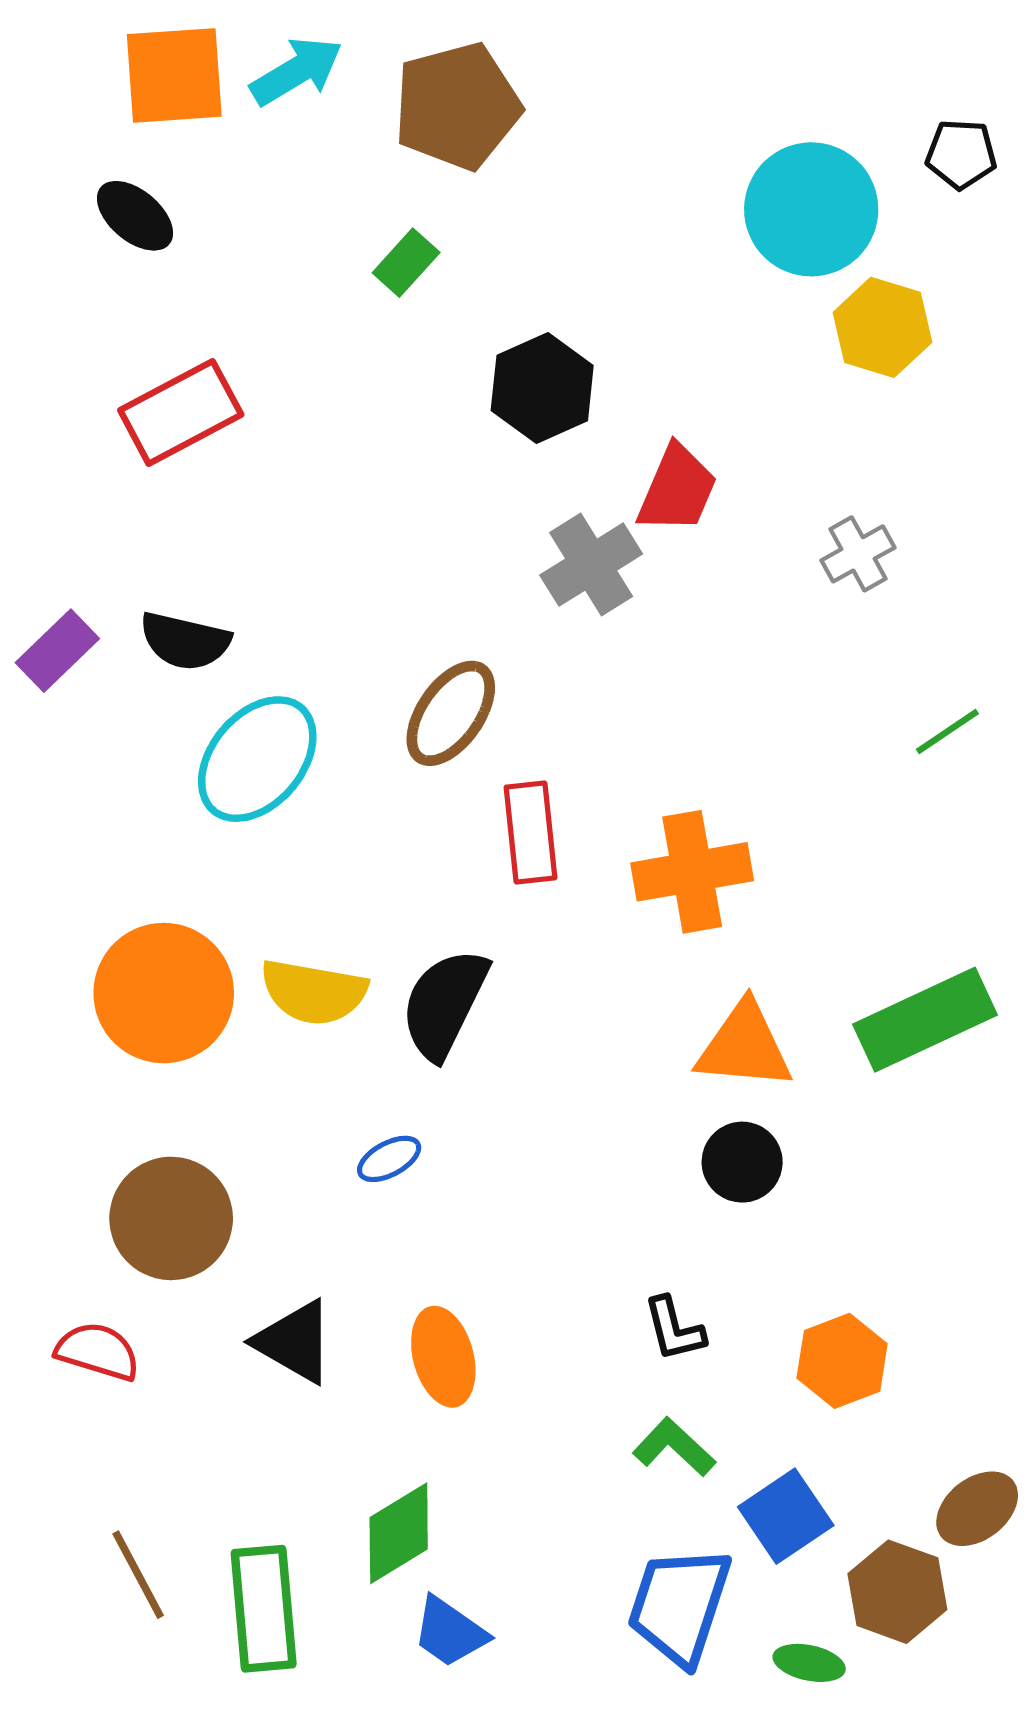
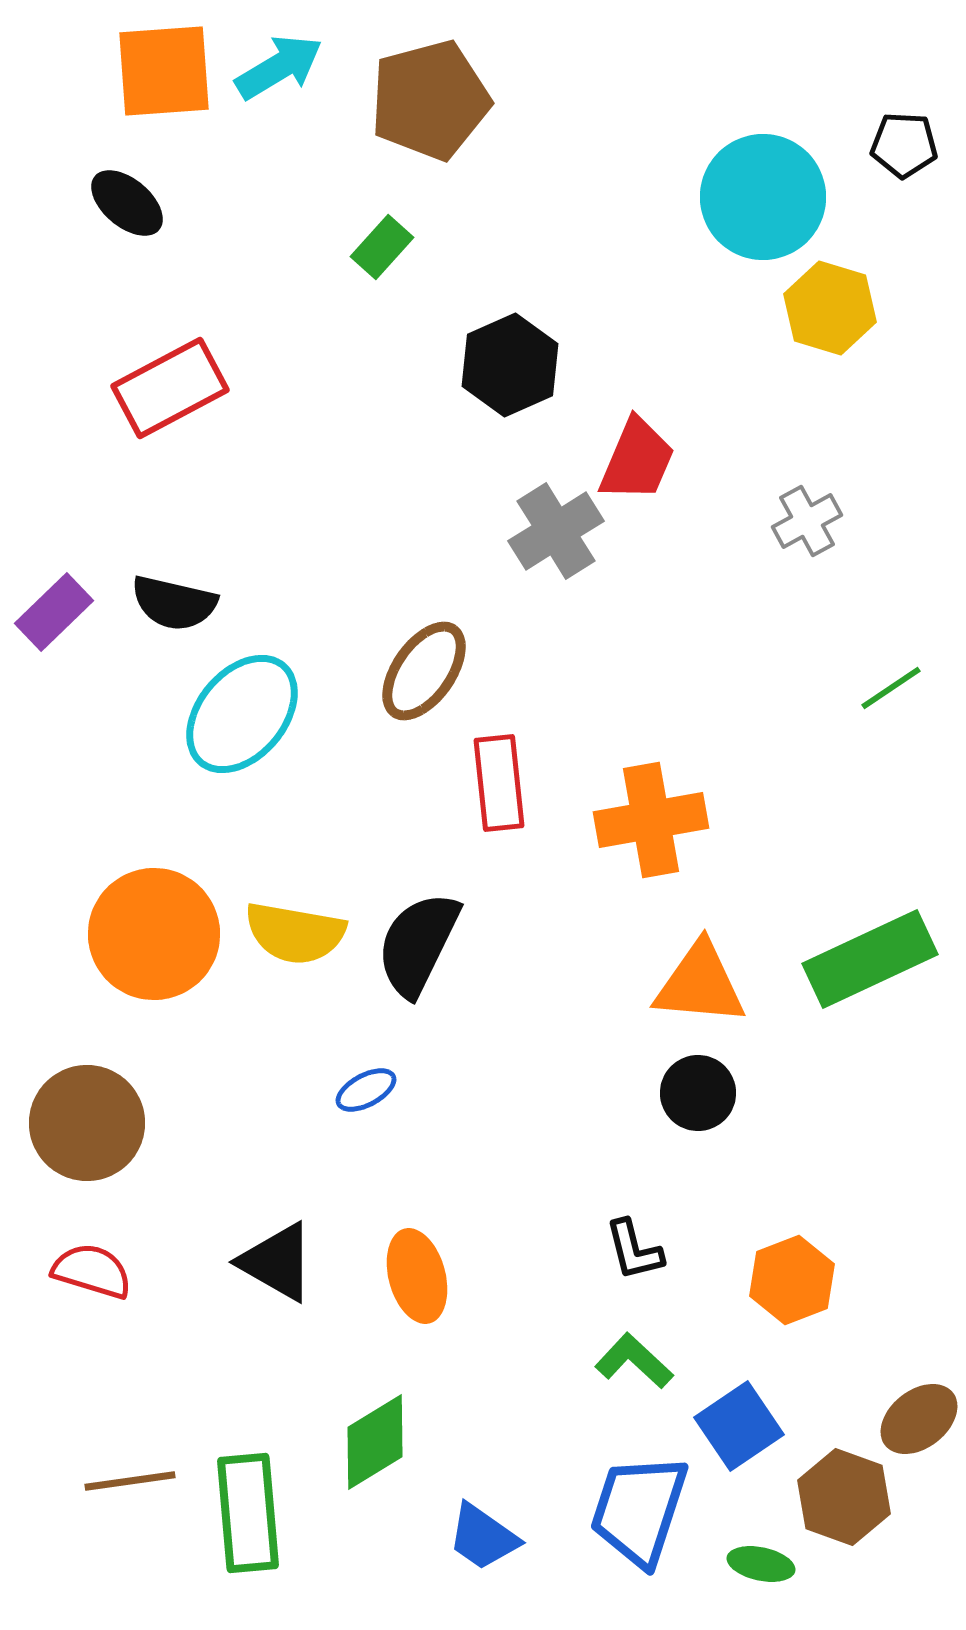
brown circle: (171, 1218) -> (87, 1123), moved
brown line: (138, 1575) -> (130, 1481), turned -70
blue trapezoid: (450, 1632) -> (483, 1537), moved

